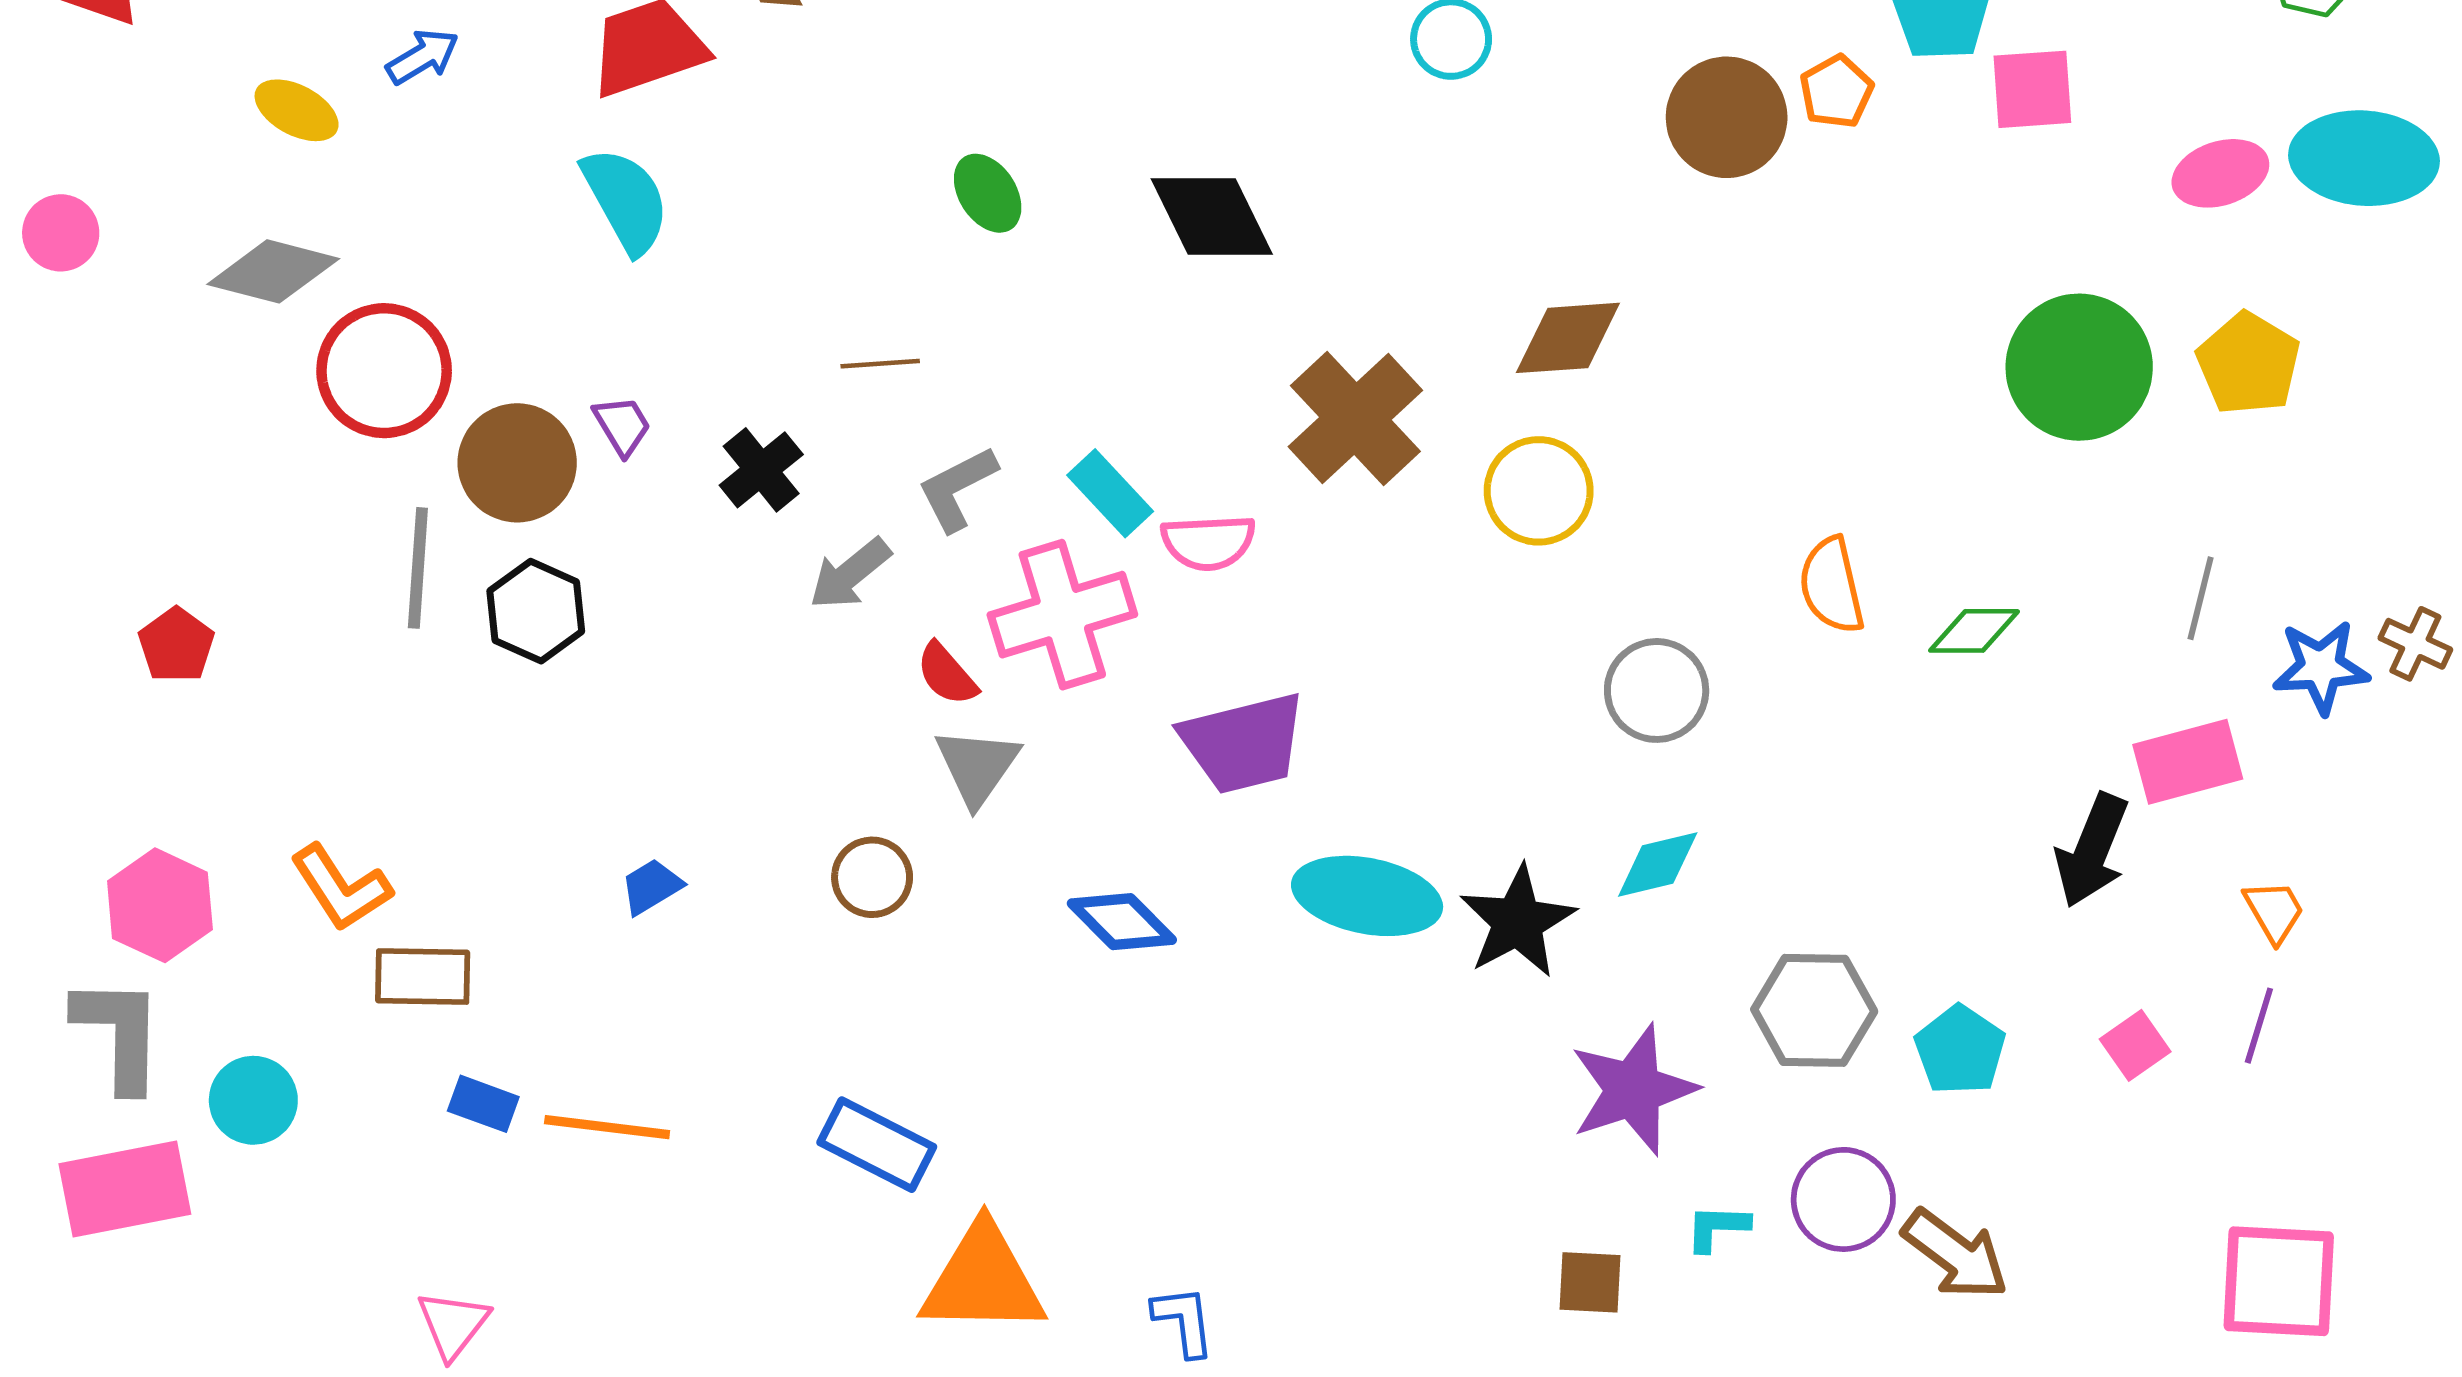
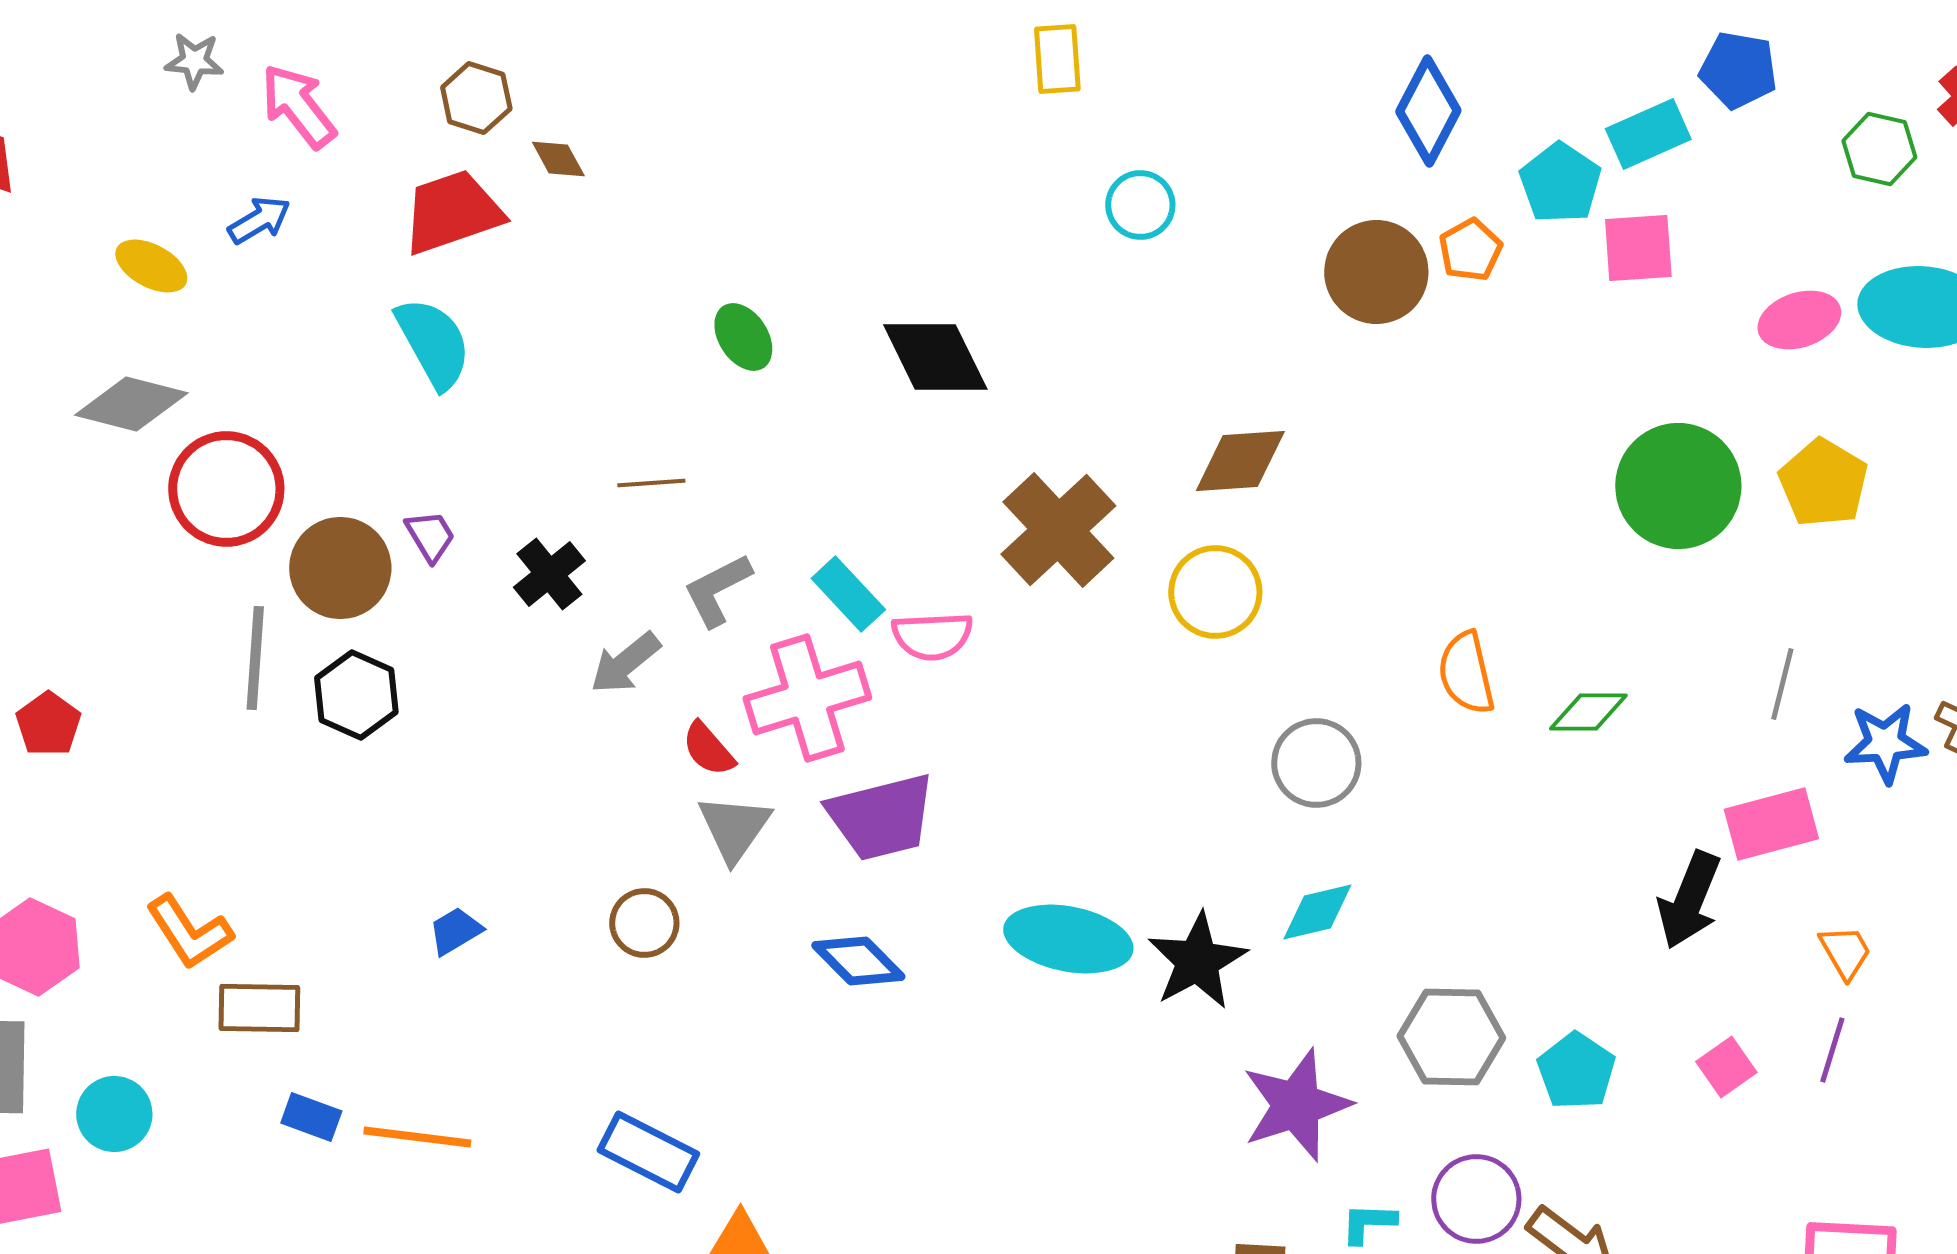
purple trapezoid: (1243, 743) -> (881, 817), moved

